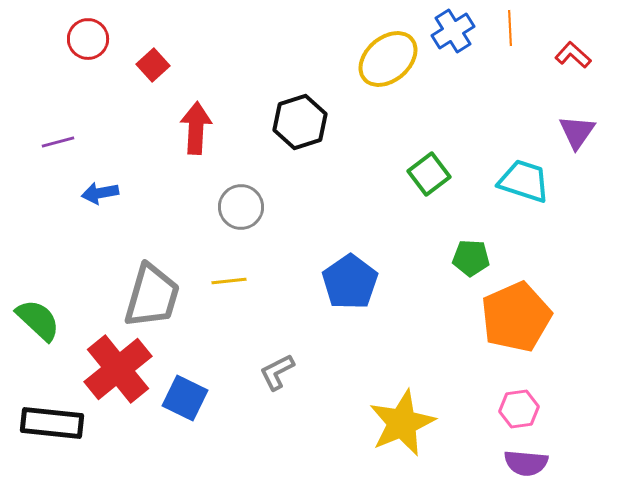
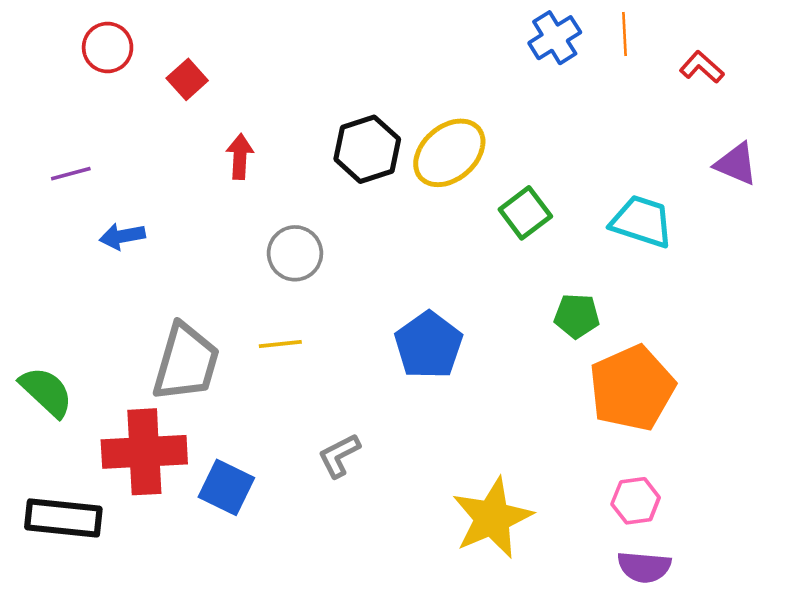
yellow ellipse: (388, 59) -> (449, 153), moved
red arrow: (196, 128) -> (240, 157), size x0.7
purple triangle: (577, 132) -> (736, 164), moved, turned -42
red cross: (118, 369) -> (144, 452), turned 36

